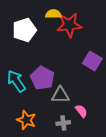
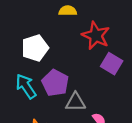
red star: (69, 25) -> (96, 36), moved, turned 30
white pentagon: (24, 30) -> (35, 48), moved

